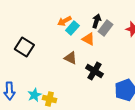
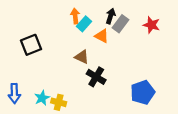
orange arrow: (64, 21) -> (75, 16), turned 112
black square: (24, 47) -> (31, 45), turned 36
black cross: (94, 71) -> (96, 77), moved

